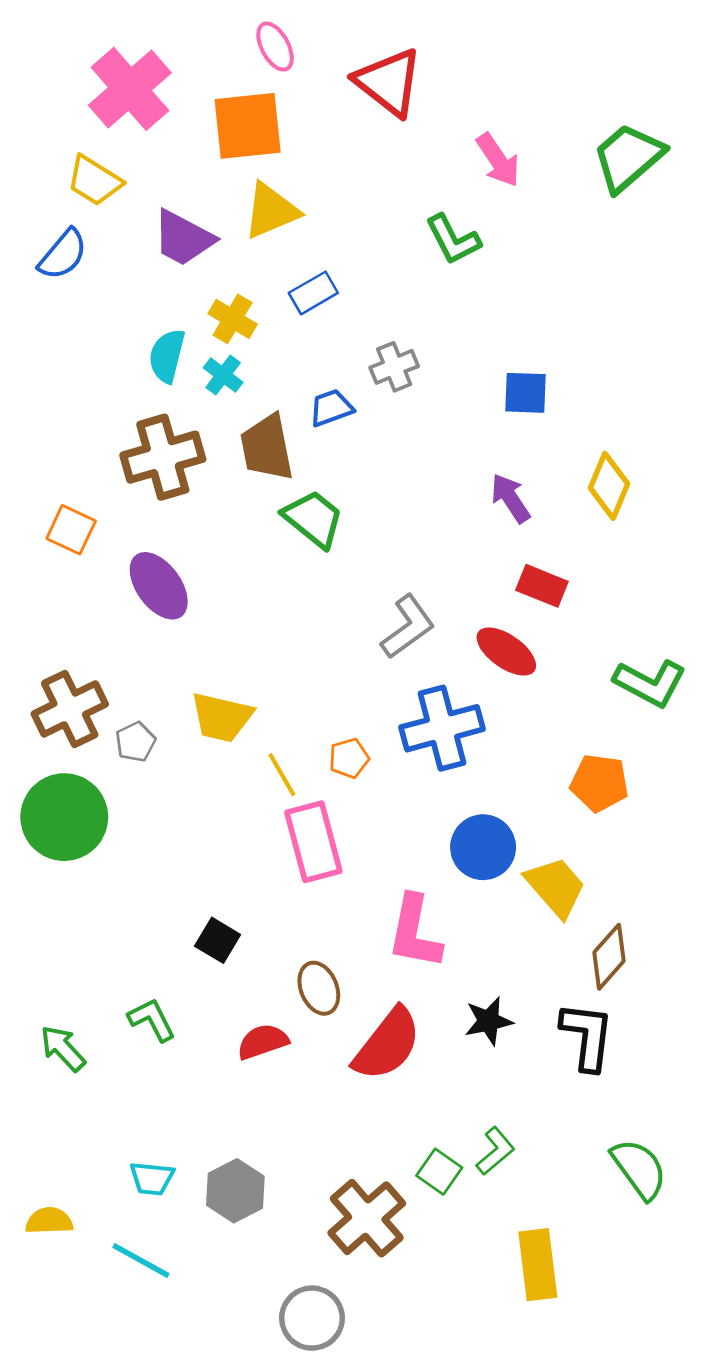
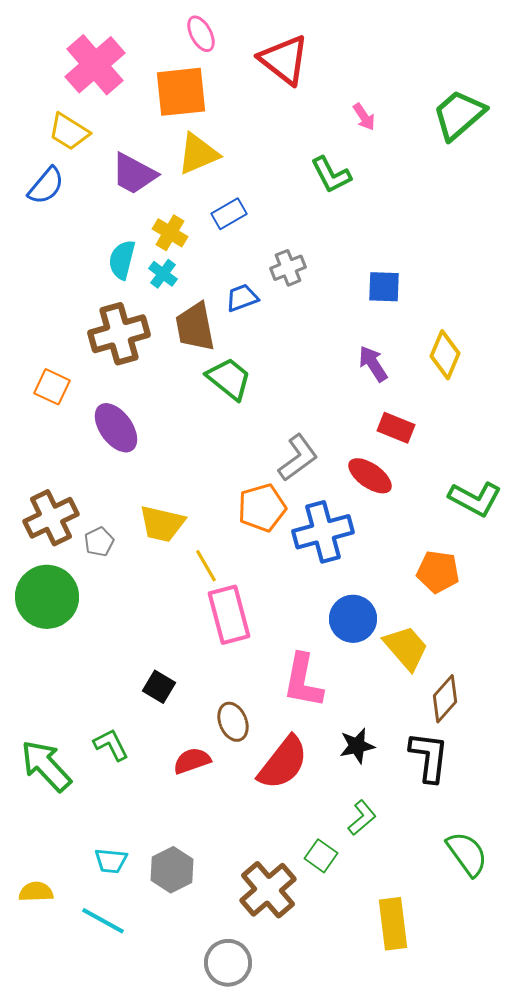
pink arrow: (498, 160) -> (364, 117), size x0.7
orange pentagon: (349, 758) -> (262, 508), moved, size x1.6
green arrow: (63, 1048) -> (46, 766), size x1.5
green L-shape: (495, 1151) -> (362, 818), moved

